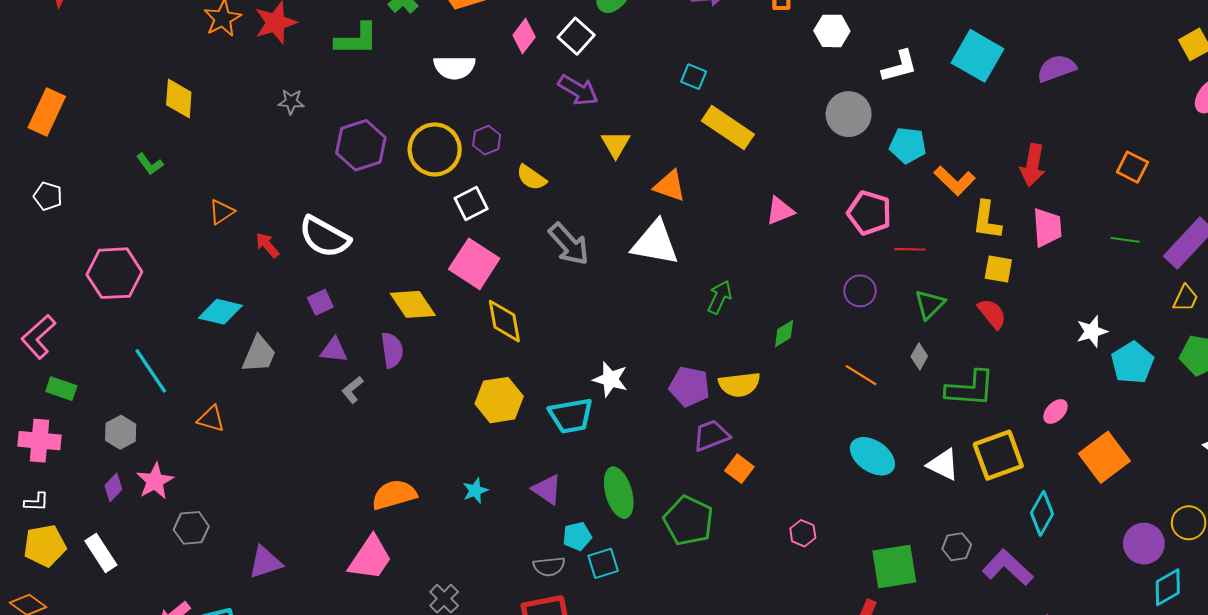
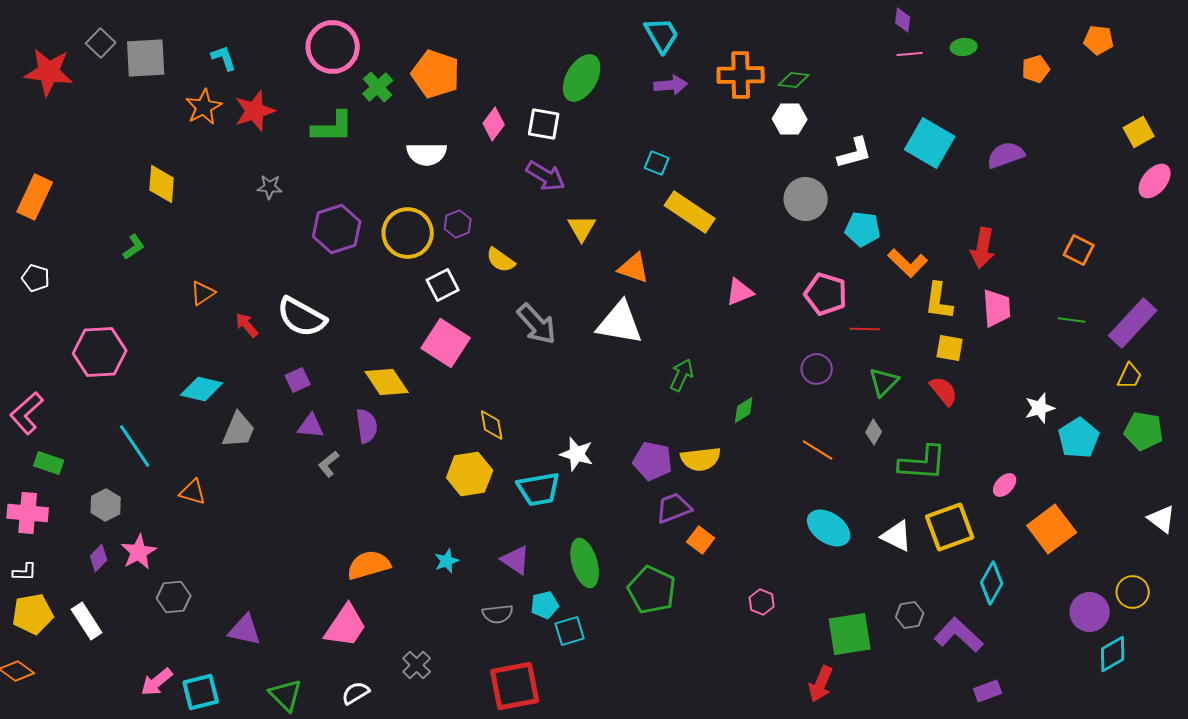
white square: (576, 36) -> (544, 124), turned -32
green L-shape: (150, 164) -> (134, 247), turned -88
yellow diamond: (504, 321) -> (492, 425), moved, size x0.7
purple triangle: (265, 562) -> (245, 630), turned 30
gray semicircle: (549, 566) -> (498, 614), moved

